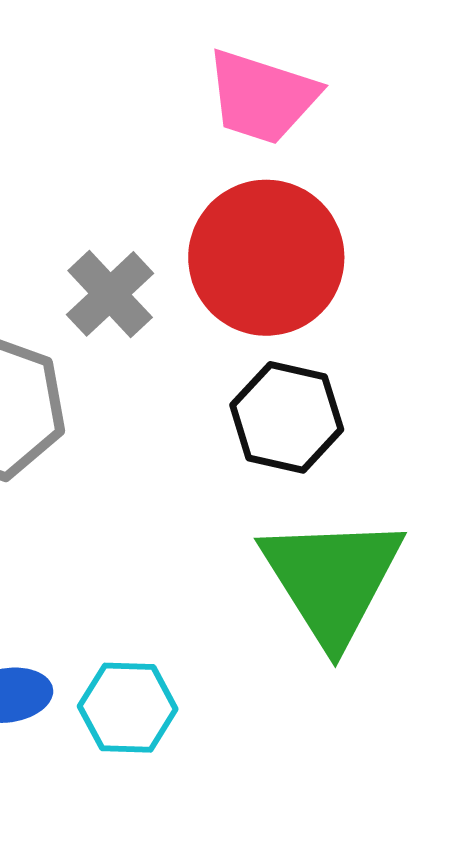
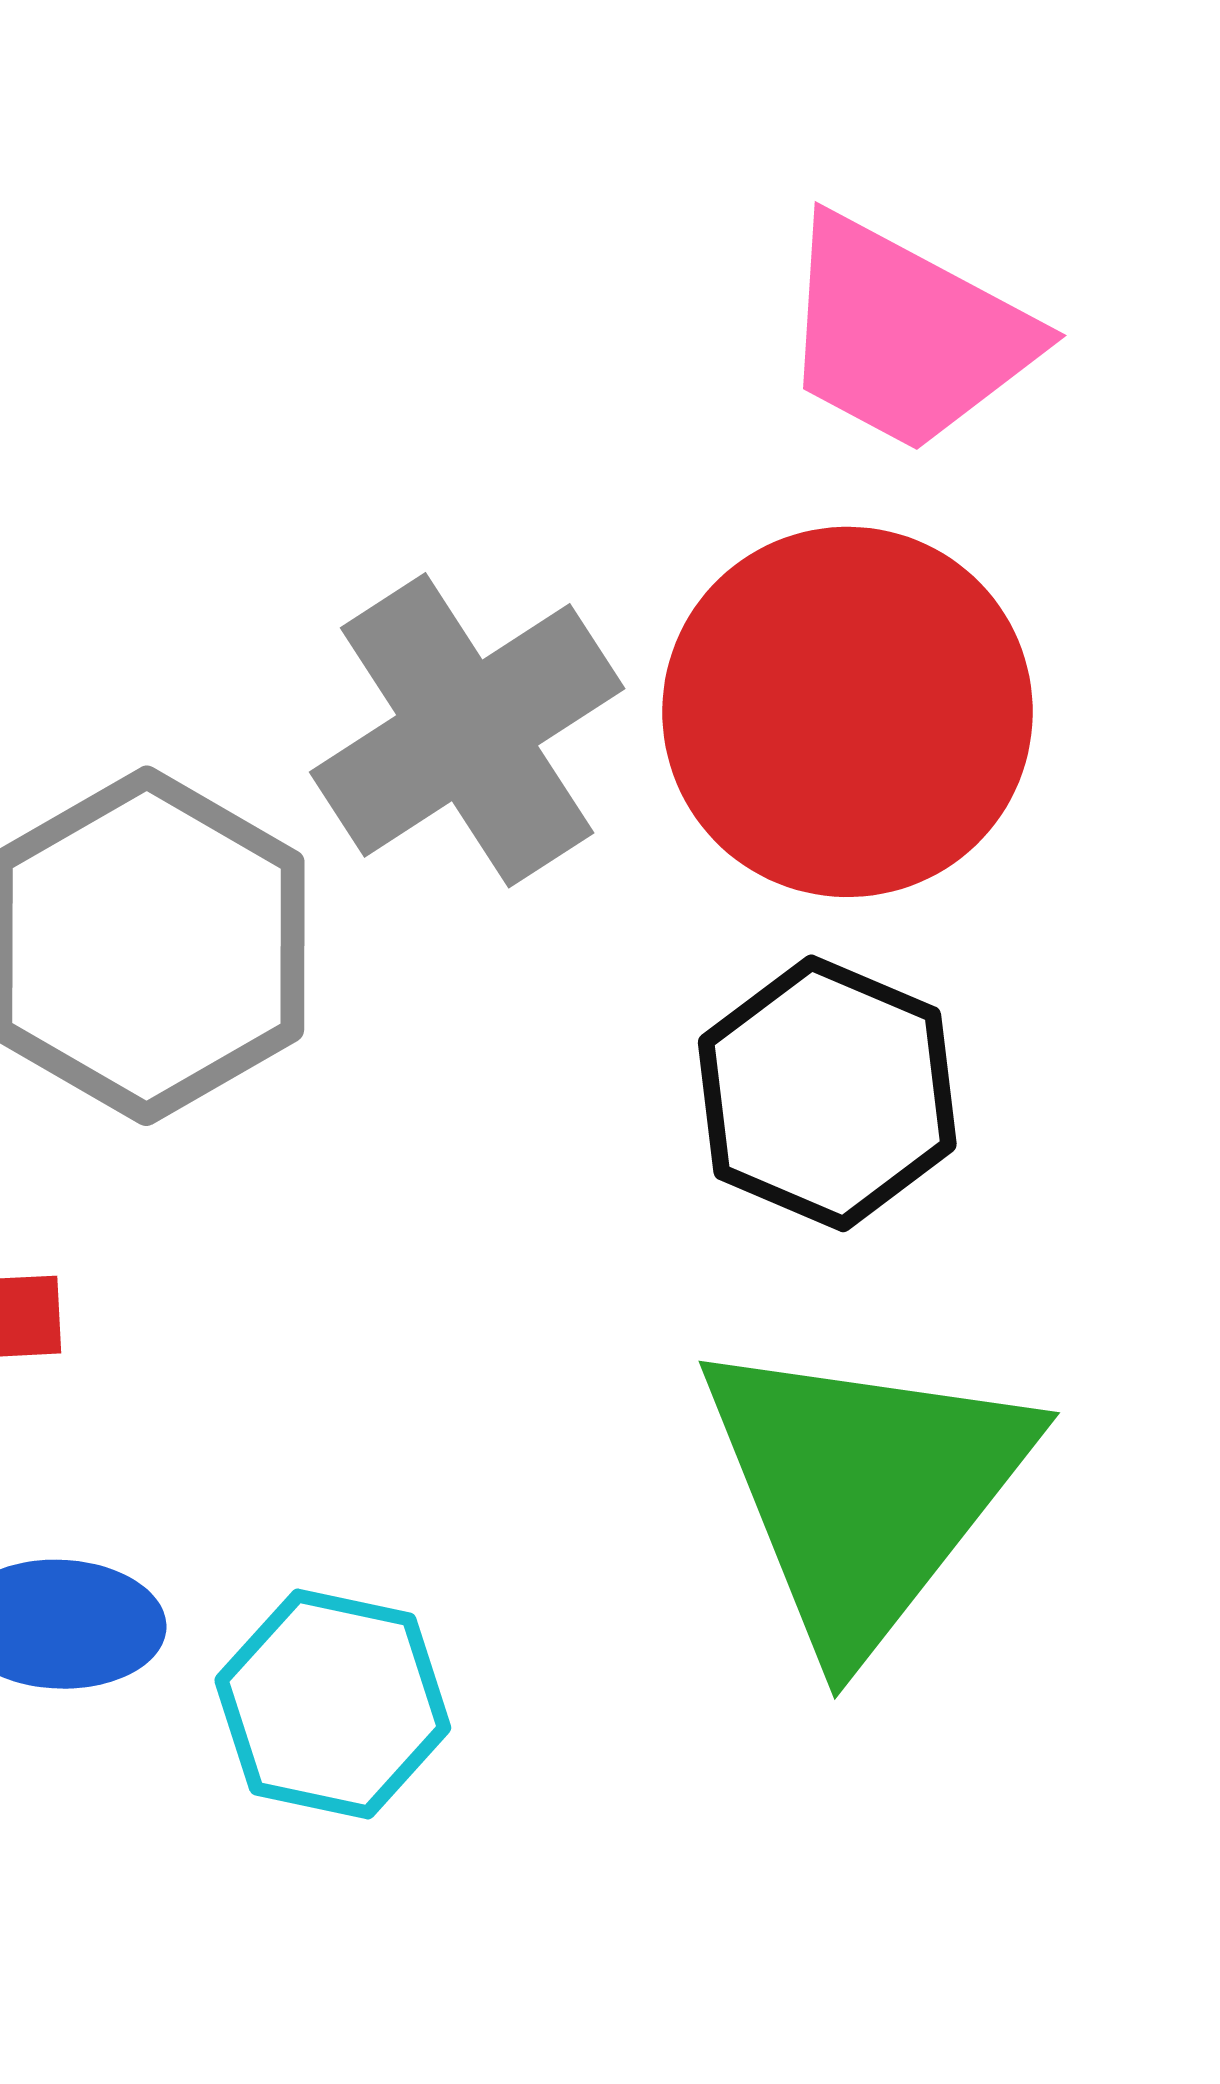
gray cross: (110, 294) -> (467, 730), size x1.4

